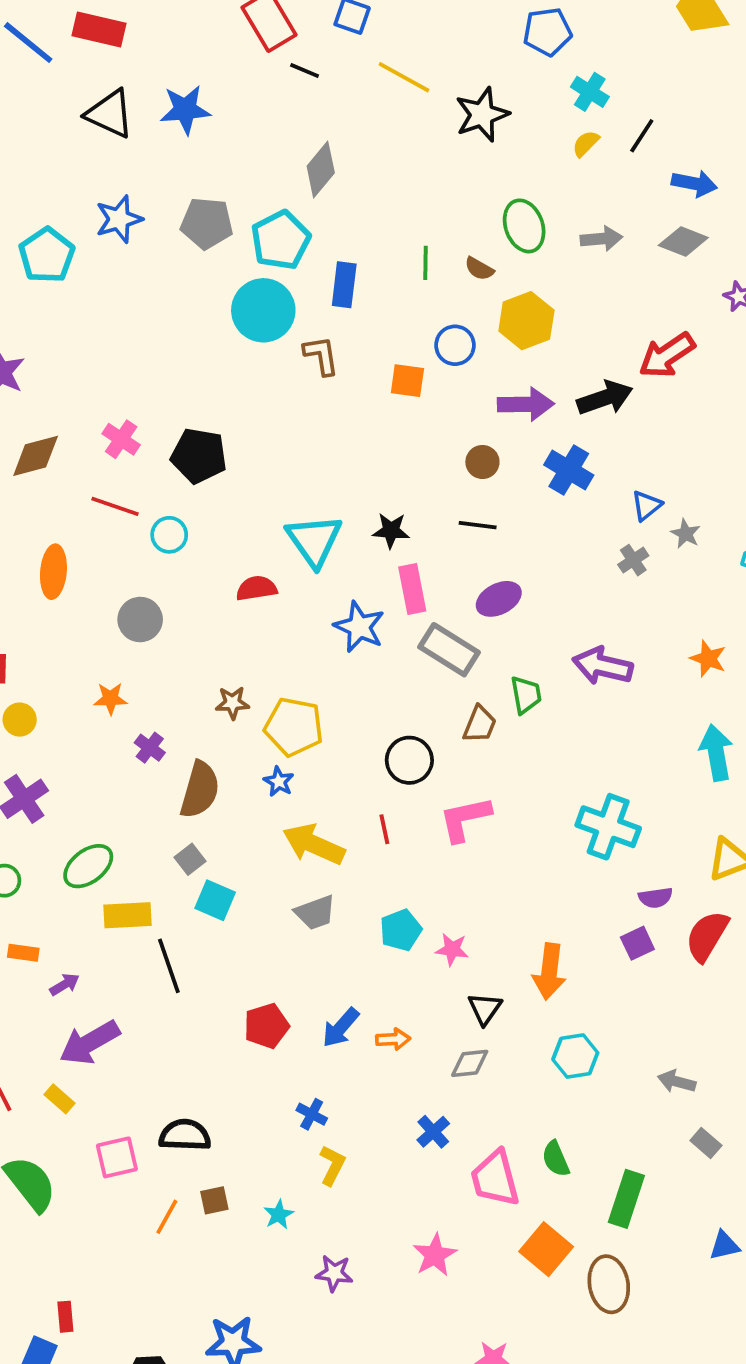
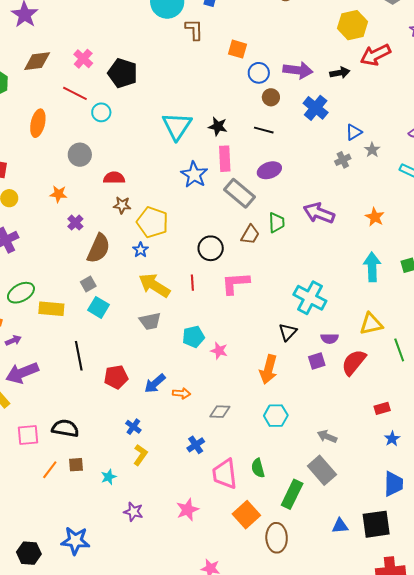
yellow hexagon: (526, 321) -> (352, 25), moved
blue circle: (455, 345) -> (259, 73), moved
black arrow: (605, 398) -> (340, 73), size x0.7
red semicircle: (256, 588) -> (114, 178), moved
green ellipse: (88, 866) -> (21, 293), moved
black line: (169, 966) -> (79, 356), moved
black triangle: (485, 1009) -> (288, 332), moved
gray rectangle: (706, 1143) -> (322, 470), moved, size x1.8

